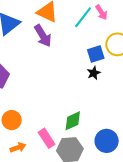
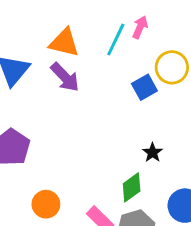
pink arrow: (101, 12) -> (140, 27), turned -112
black star: (94, 73) -> (152, 153), moved

